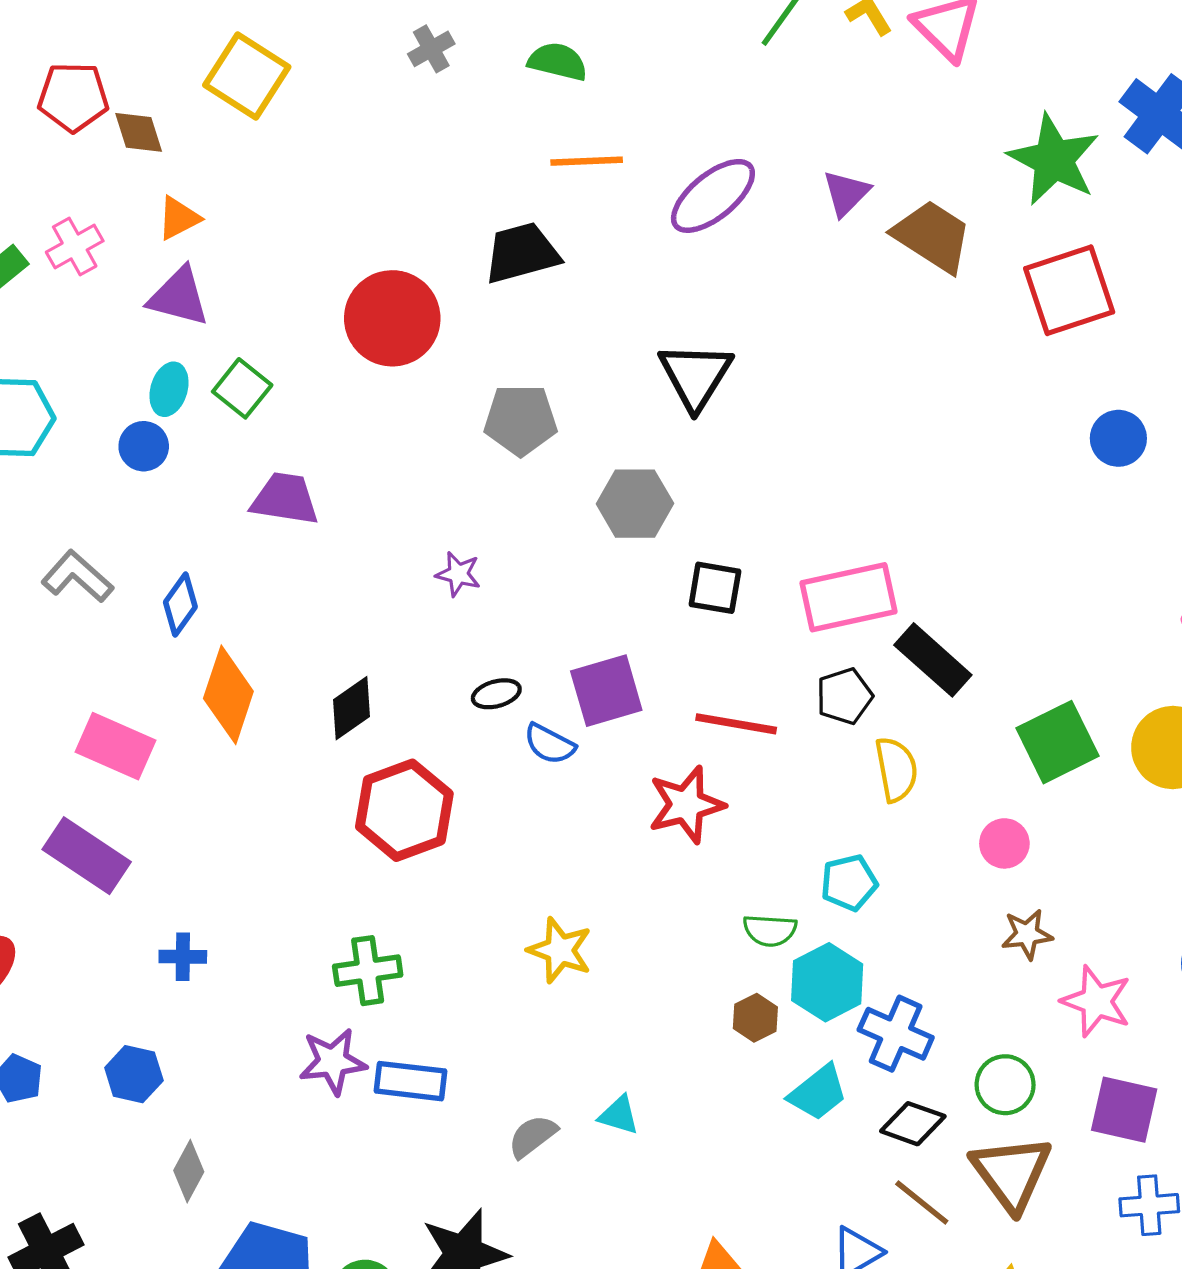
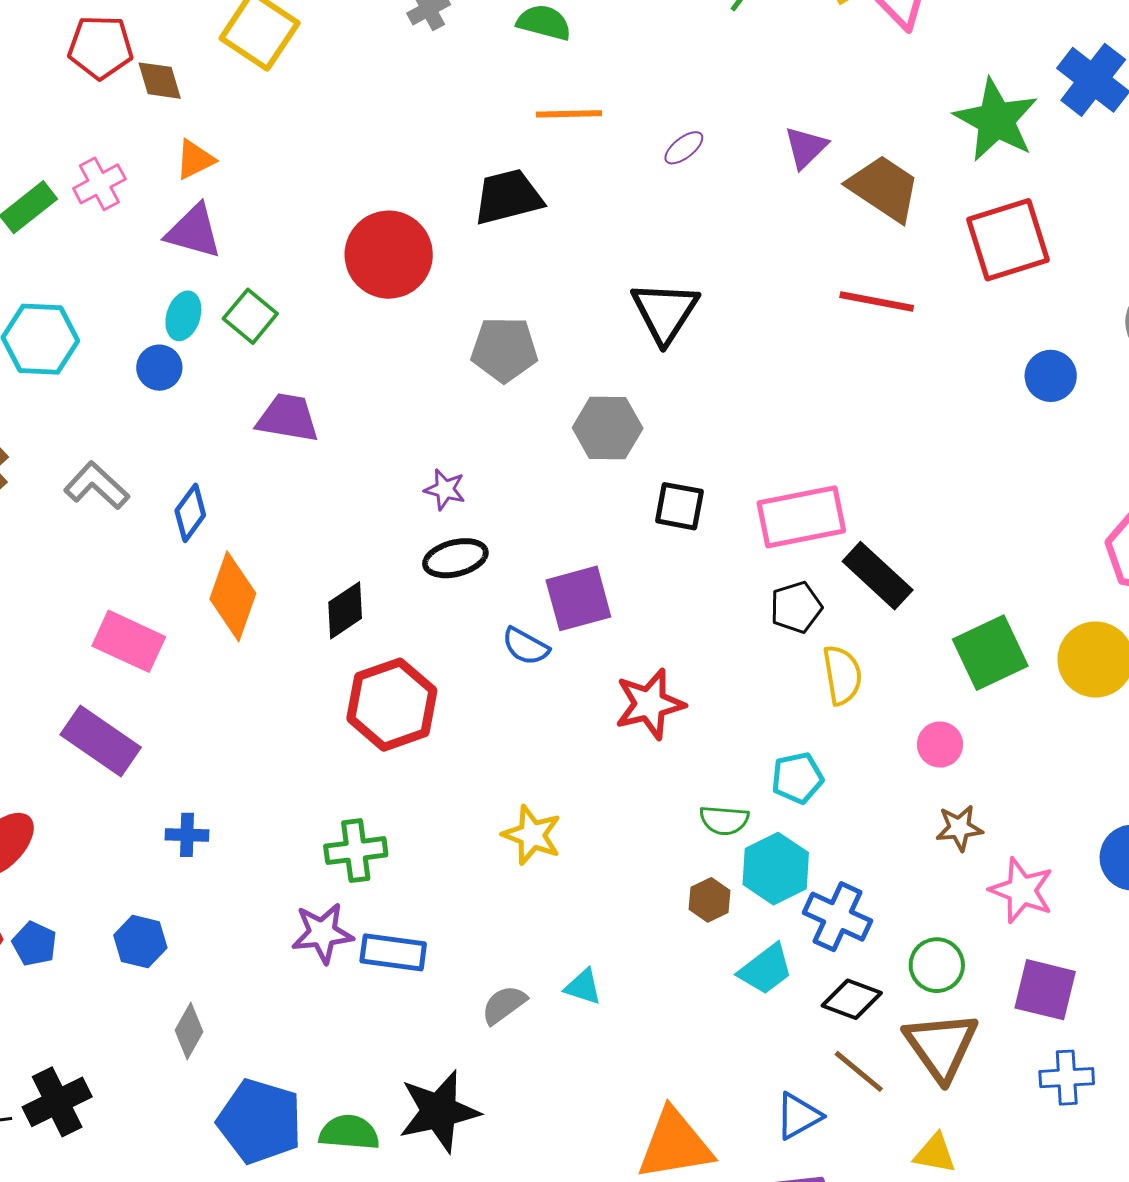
purple ellipse: (713, 196) -> (684, 148), size x0.5
black ellipse: (496, 694) -> (455, 558), moved, size x1.4
red line: (736, 724) -> (877, 301), moved

